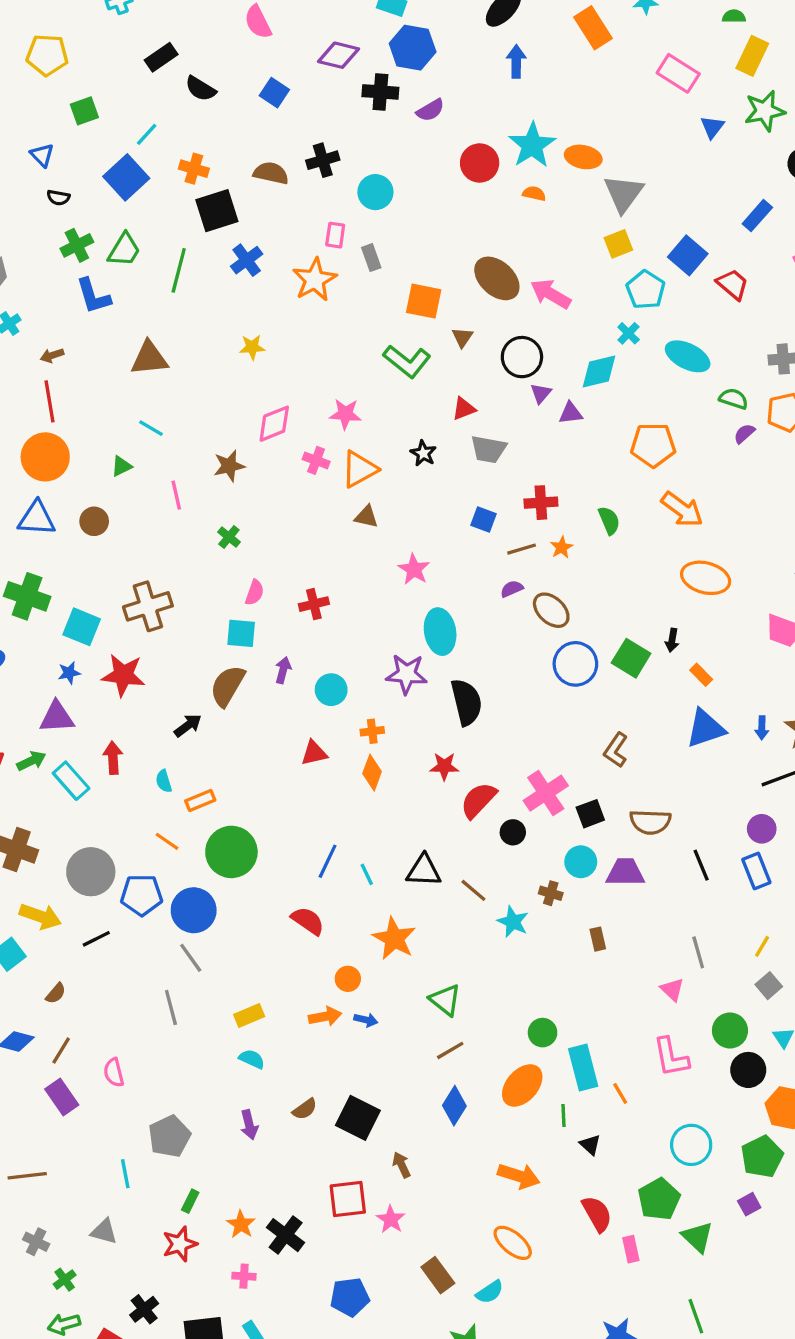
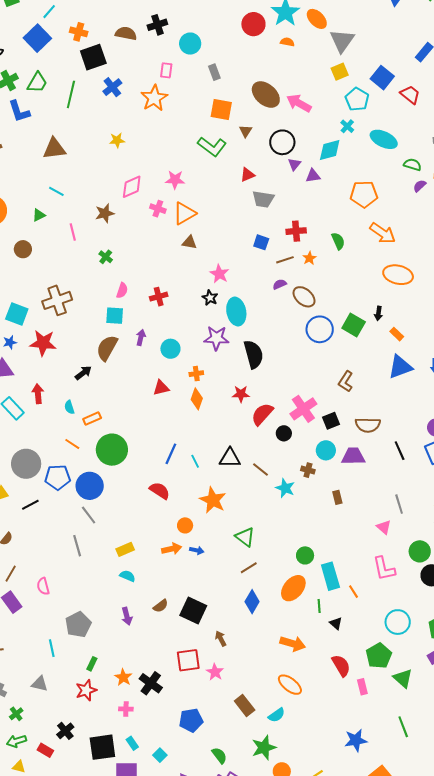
orange ellipse: (583, 157) -> (317, 19), turned 35
gray rectangle: (371, 258) -> (214, 72), moved
black star: (423, 453) -> (210, 298), moved

